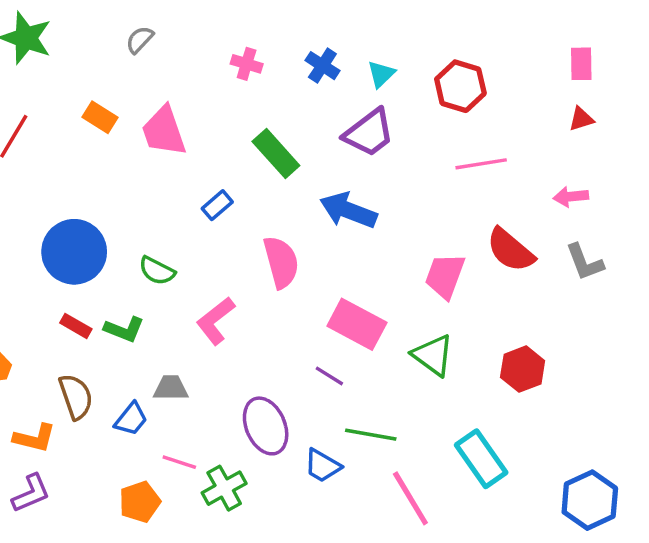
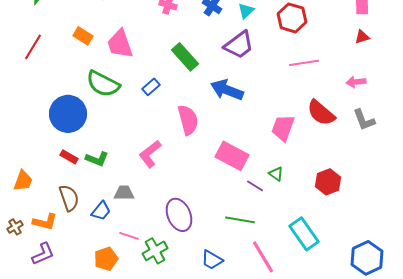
green semicircle: (157, 271) -> (103, 84), moved, size x1.6
green triangle: (433, 355) -> (276, 174), size x0.6
purple line: (329, 376) -> (255, 186), moved
blue trapezoid: (322, 466) -> (212, 260), moved

